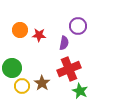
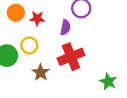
yellow circle: (22, 86) -> (29, 45), moved
green star: (80, 91) -> (108, 82), moved

